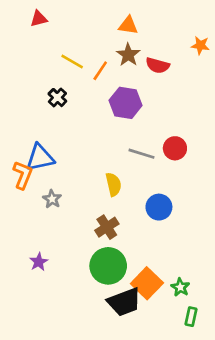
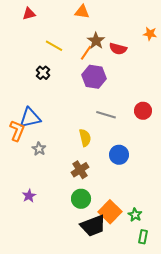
orange triangle: (128, 25) -> (82, 12), moved
orange line: (100, 71) -> (86, 53), moved
red circle: (175, 148) -> (143, 111), moved
green circle: (108, 266) -> (81, 199), size x0.7

